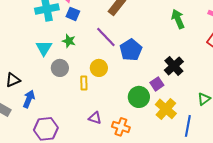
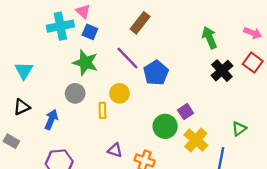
green star: (69, 41) -> (85, 63), size x1.6
cyan triangle: (44, 48) -> (24, 71), moved
black cross: (174, 66) -> (222, 71), moved
blue arrow: (29, 99) -> (51, 120), moved

